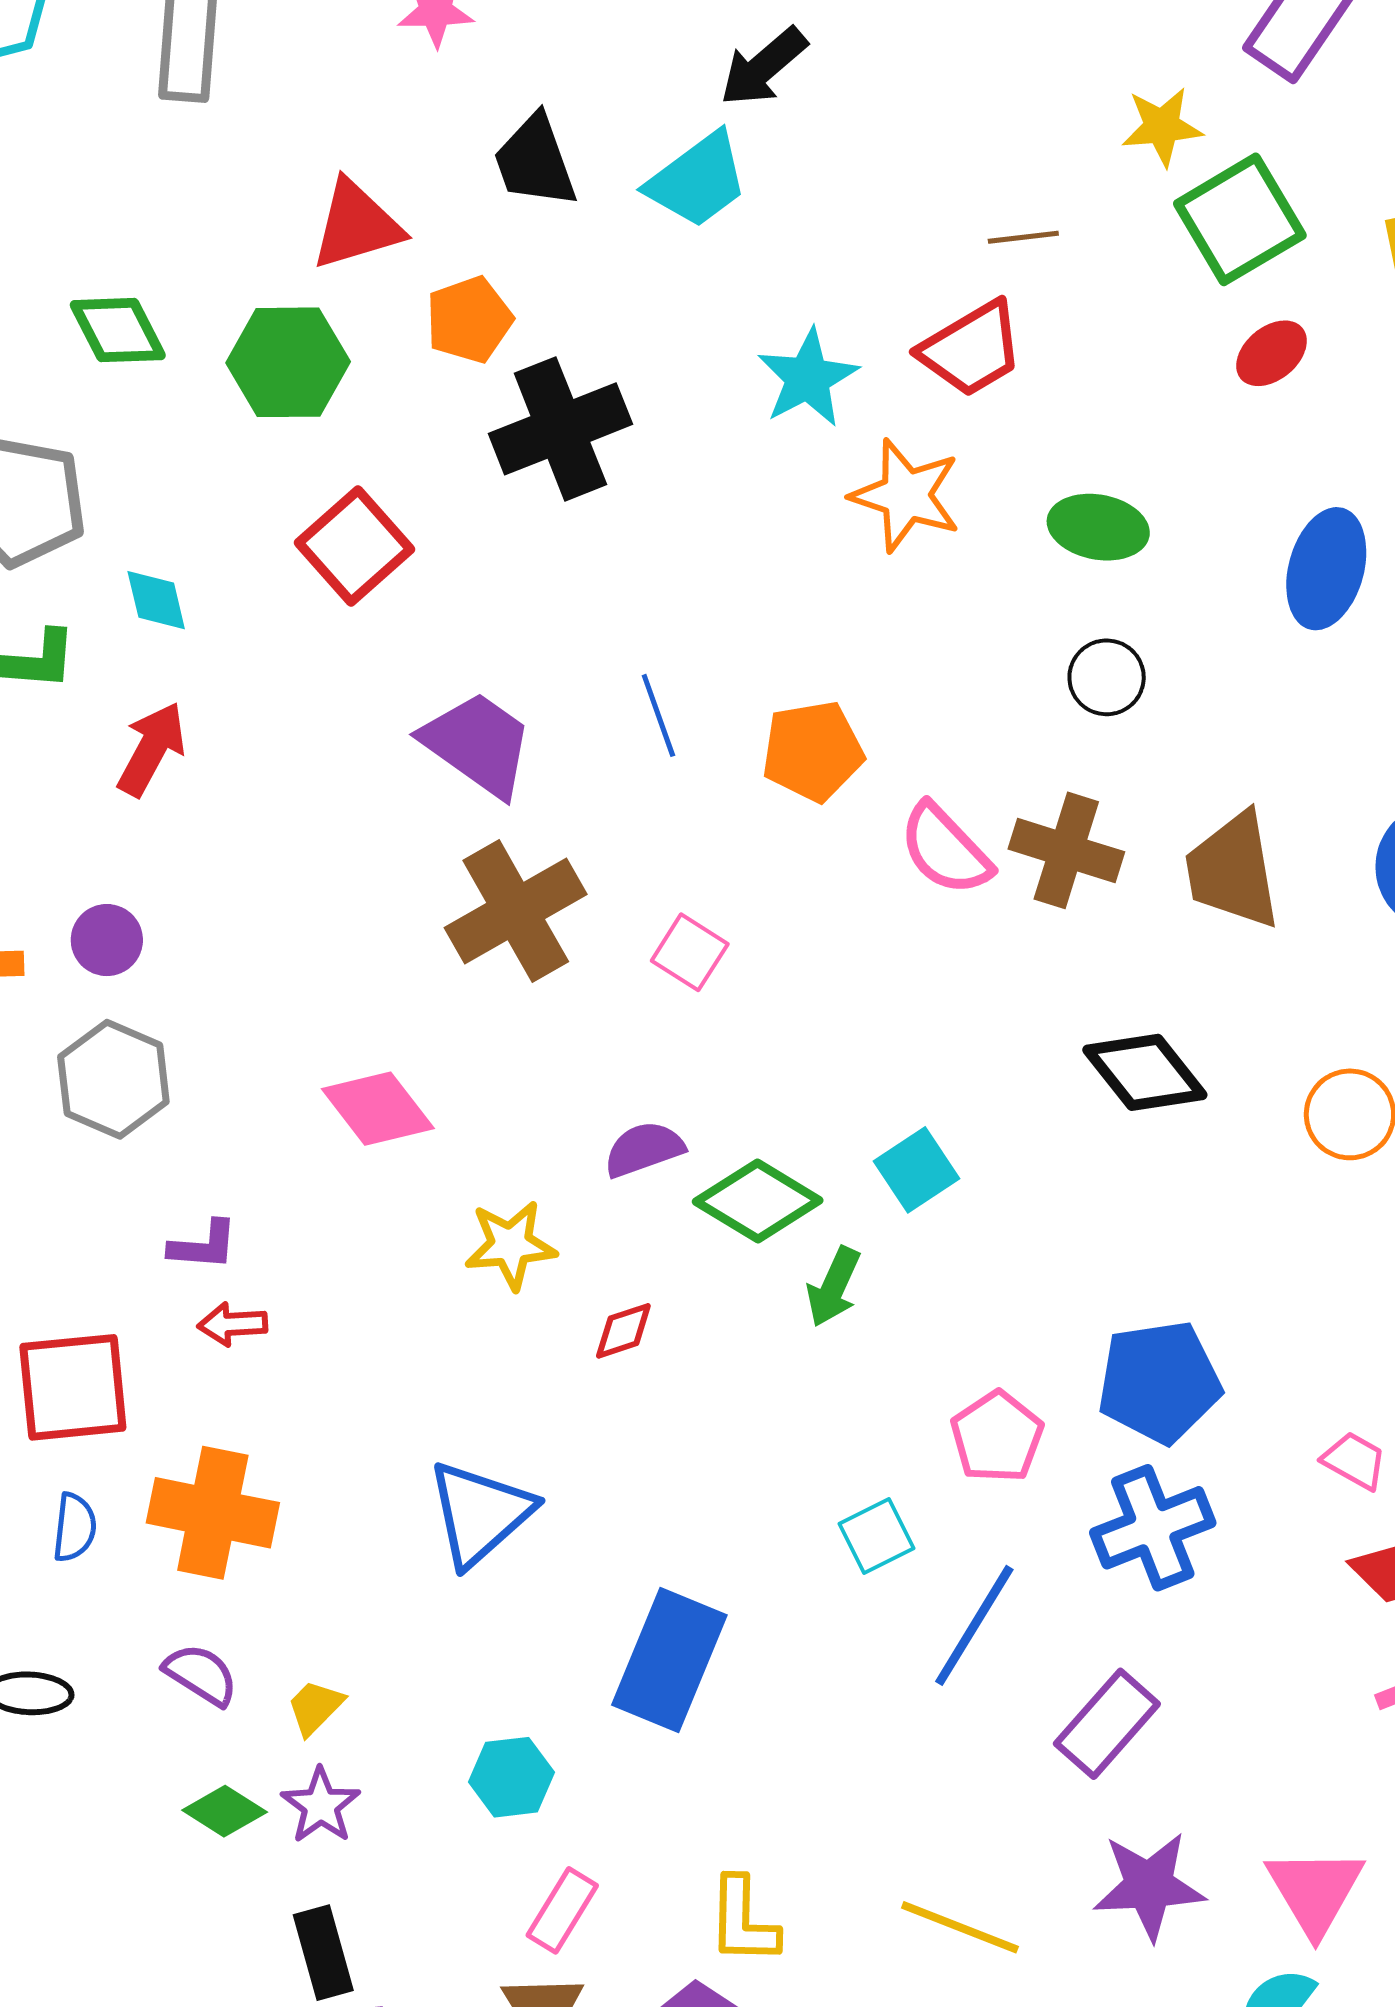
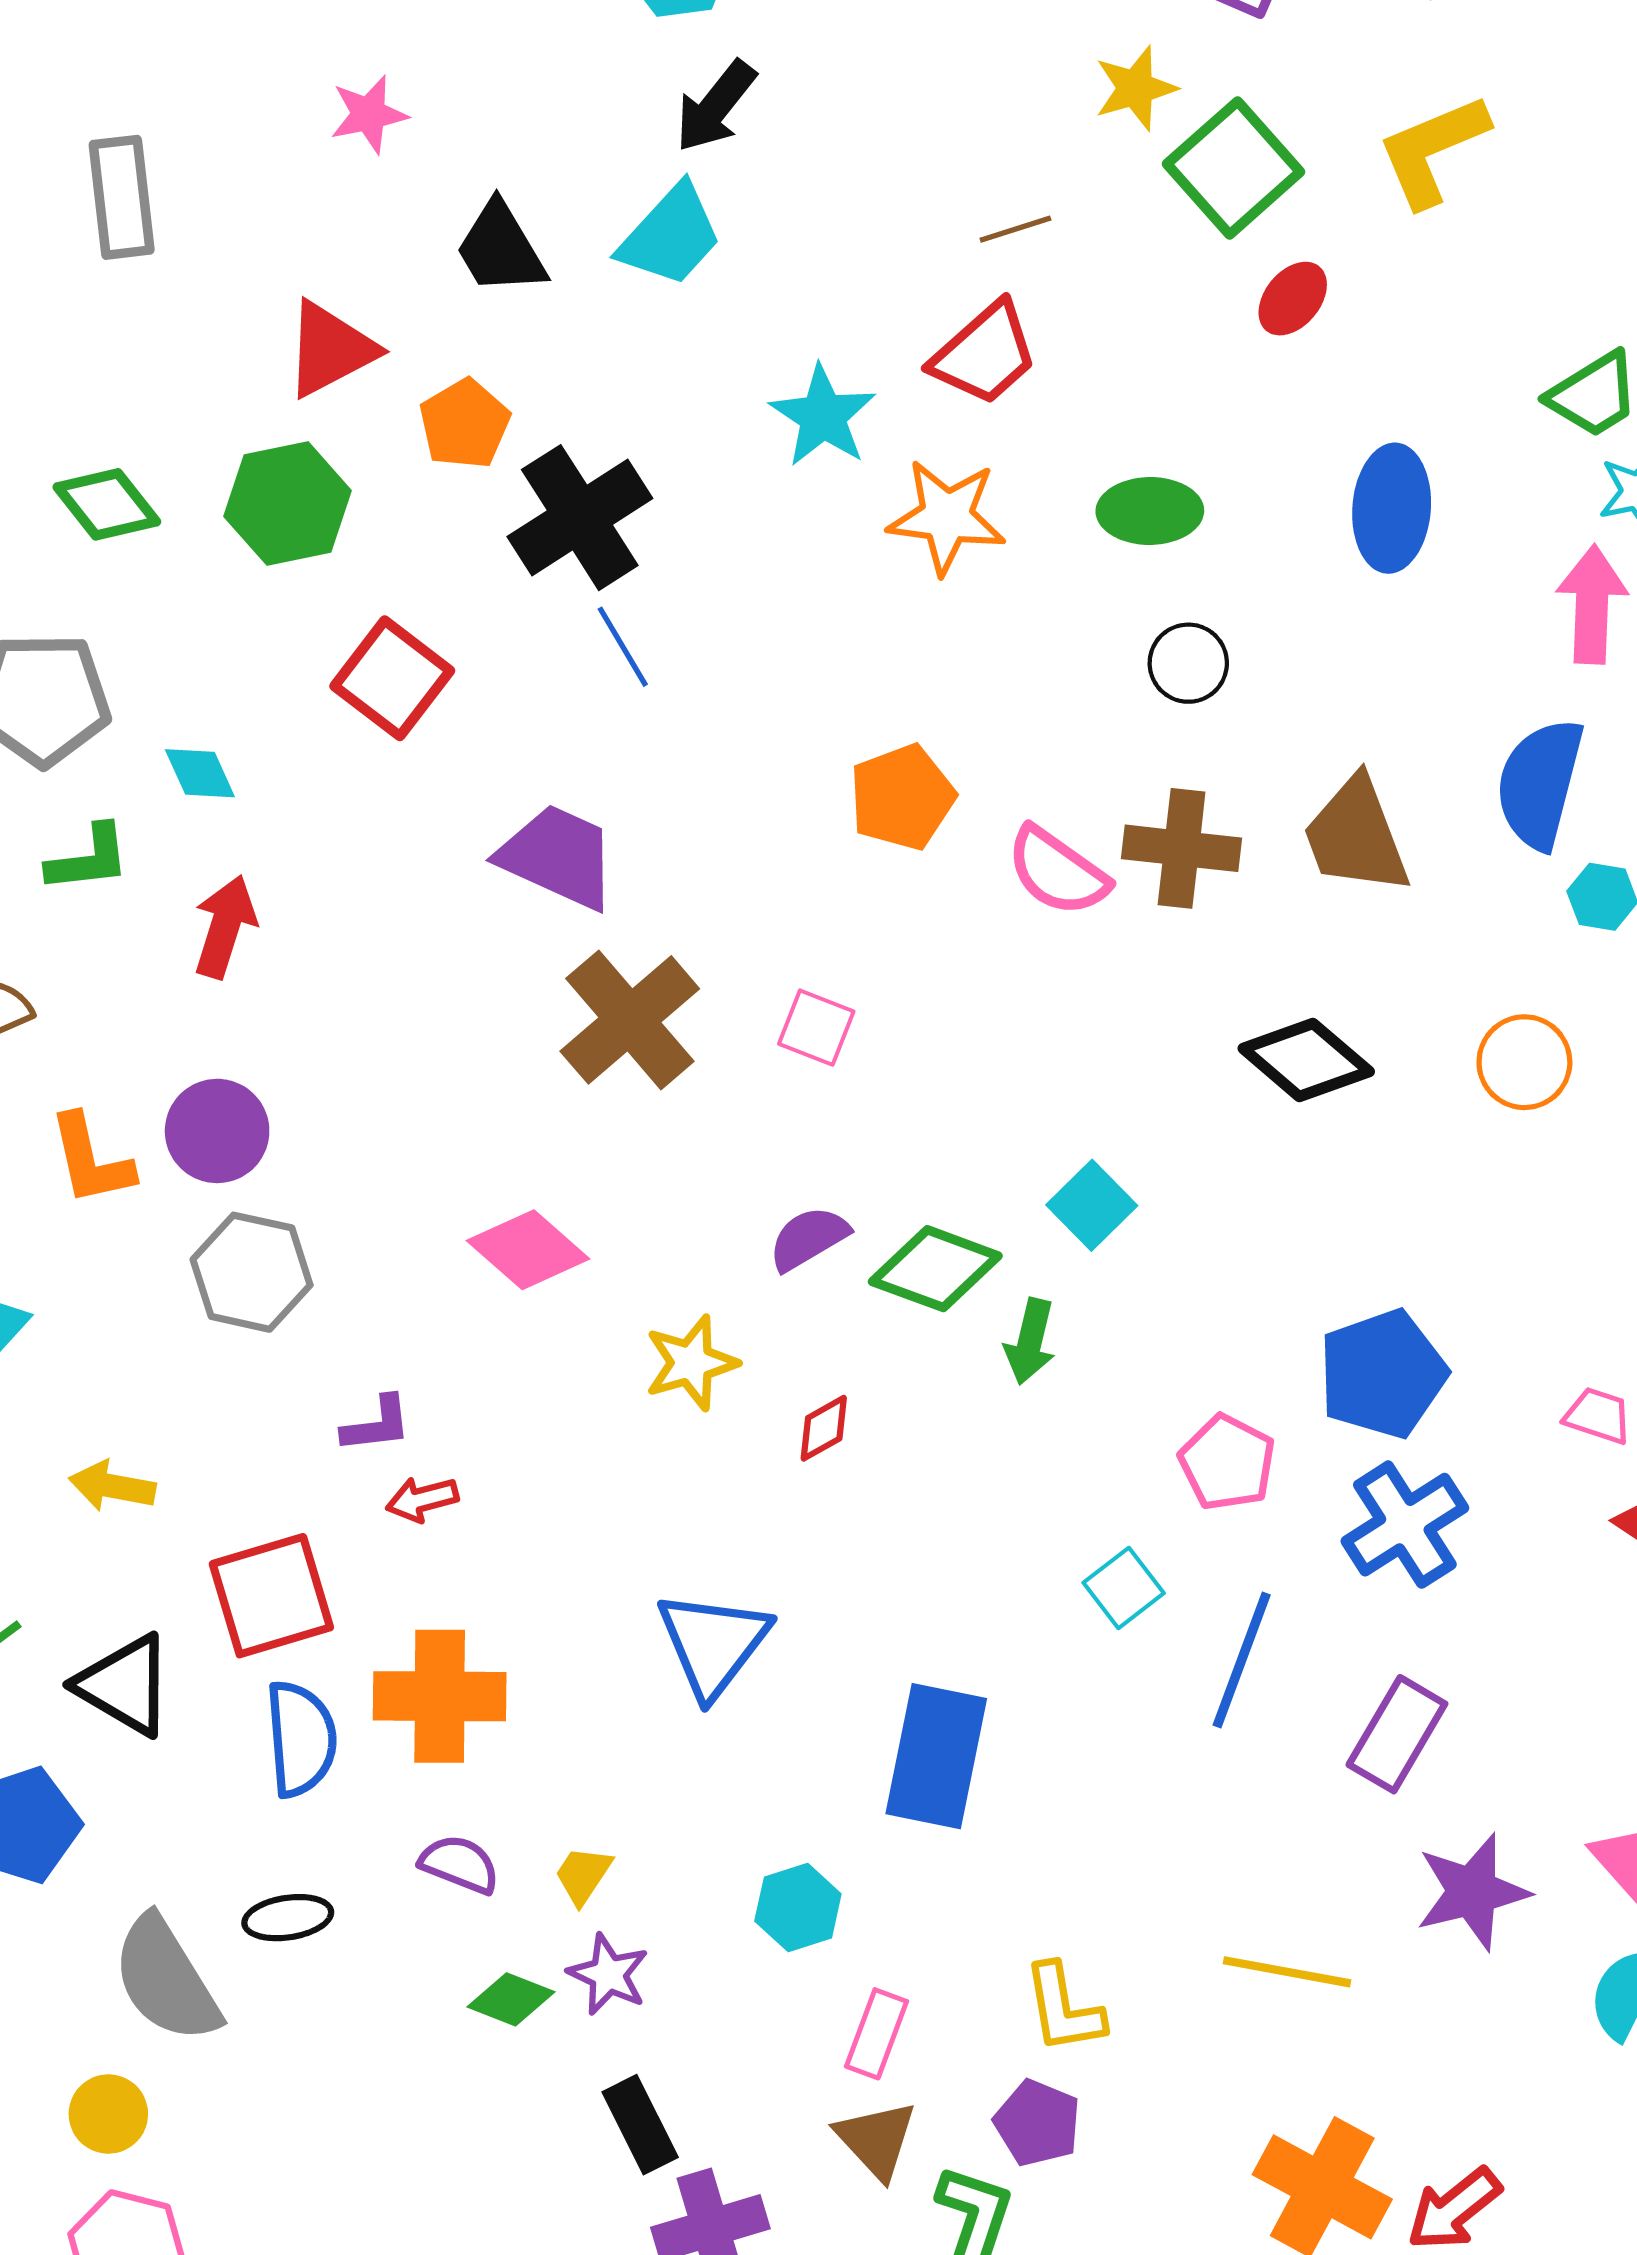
blue line: (658, 715) -> (623, 647), moved
purple circle: (107, 940) -> (217, 1131), size x1.4
blue semicircle: (74, 1527) -> (301, 1739), size x1.6

